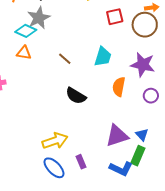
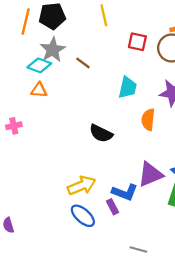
red square: (115, 17) -> (137, 42), turned 30
brown line: (65, 59) -> (83, 63), moved
blue L-shape: (121, 169) -> (125, 192), moved

